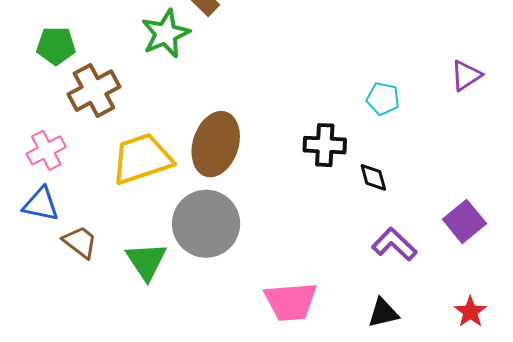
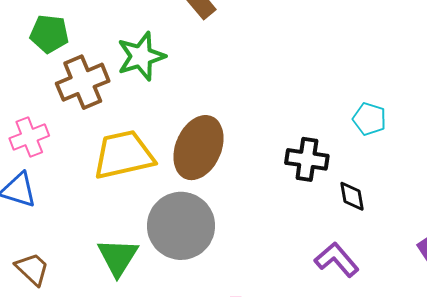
green star: (166, 34) -> (141, 56), moved
brown trapezoid: (80, 242) -> (32, 269), moved
purple L-shape: (394, 244) -> (337, 260), moved

